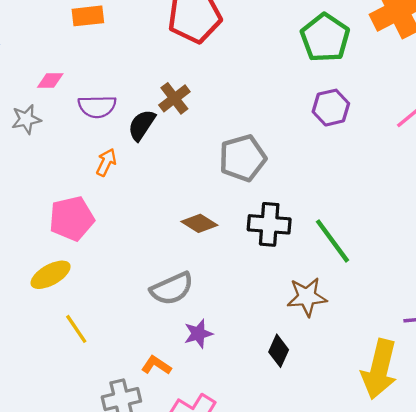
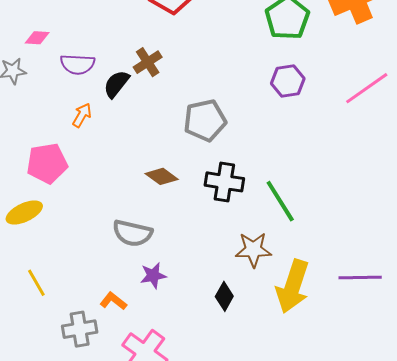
gray semicircle: (172, 289) -> (132, 233), turned 33
yellow line: (76, 329) -> (36, 283), moved
yellow arrow: (379, 369) -> (293, 286), moved

